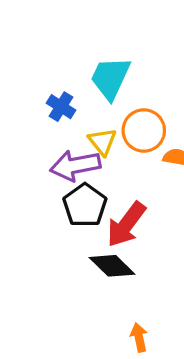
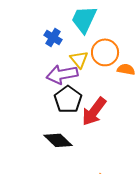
black diamond: (112, 266) -> (58, 140), moved

